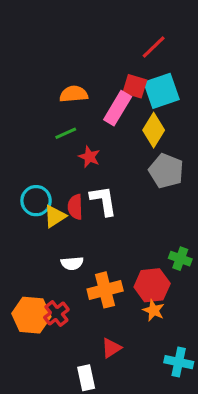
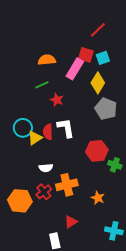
cyan square: (161, 91) -> (103, 58), size x0.6
red hexagon: (152, 285) -> (97, 151), moved
red cross: (56, 313) -> (44, 192), moved

